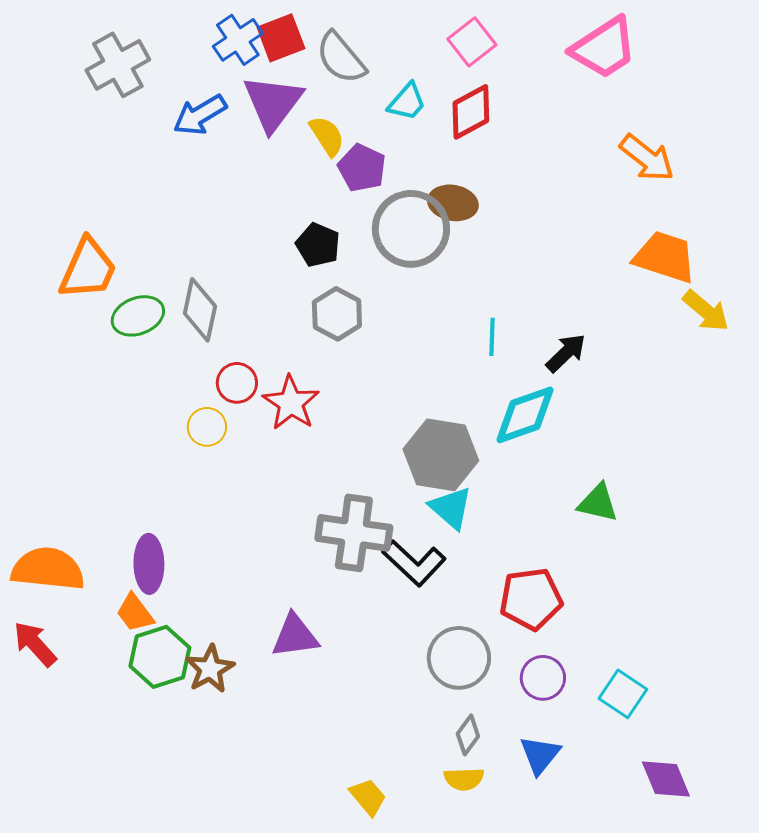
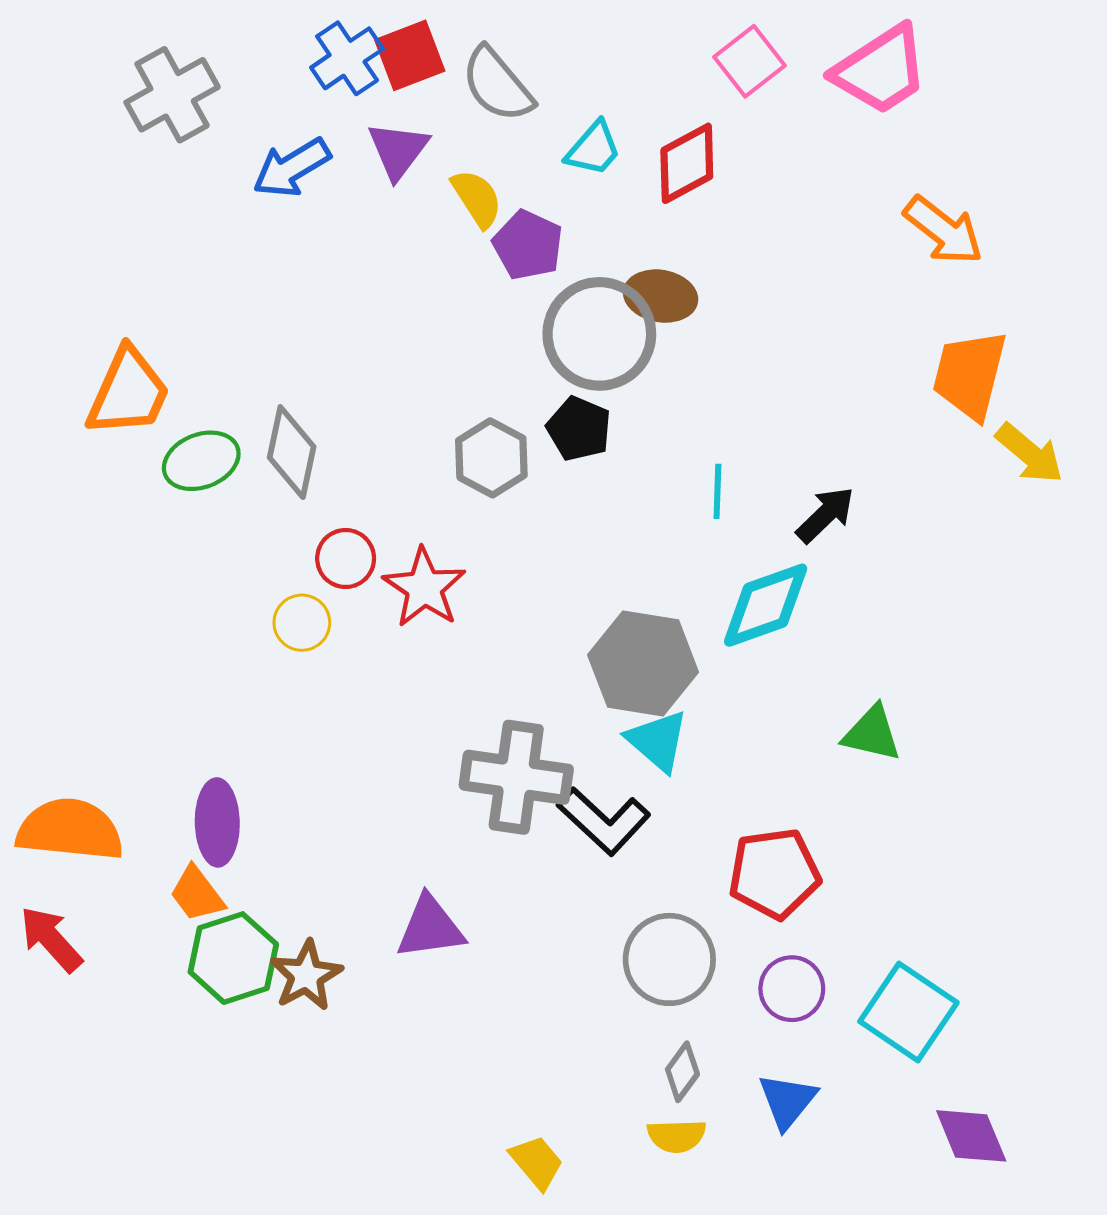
pink square: (472, 42) -> (750, 61), moved
purple triangle: (273, 103) -> (398, 150), size x0.7
black pentagon: (318, 245) -> (579, 429), moved
orange trapezoid: (665, 257) -> (970, 375), turned -94
cyan square: (623, 694) -> (908, 1012), size x1.4

